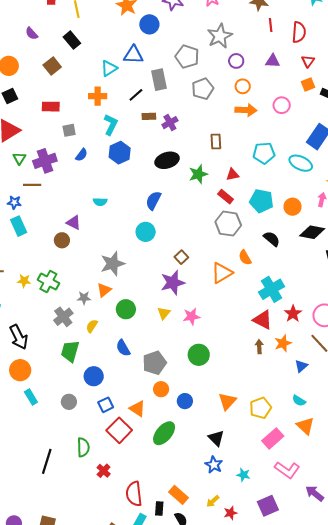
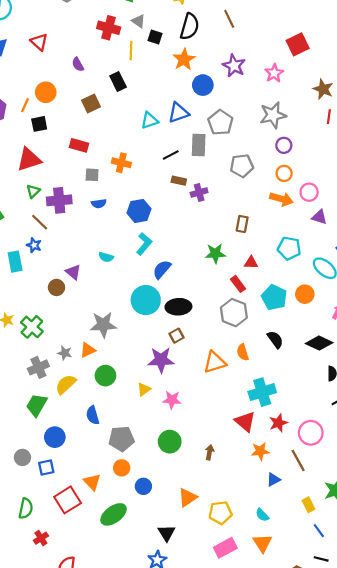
blue triangle: (133, 55) -> (178, 113), turned -35
gray pentagon: (187, 57) -> (220, 122), moved
purple triangle: (273, 61) -> (319, 217), moved
orange cross: (98, 96) -> (121, 163), moved
pink circle: (282, 105) -> (309, 192), moved
cyan L-shape: (111, 125) -> (144, 244), moved
blue semicircle: (82, 155) -> (99, 203), turned 32
black ellipse: (167, 160) -> (178, 307), moved
brown line: (32, 185) -> (40, 222), turned 30
blue star: (14, 202) -> (34, 245), moved
orange circle: (293, 207) -> (305, 294), moved
cyan circle: (146, 232) -> (146, 300), size x1.4
yellow semicircle: (92, 326) -> (66, 384), size x1.5
brown arrow: (259, 346) -> (210, 452), moved
blue square: (106, 405) -> (46, 467), moved

